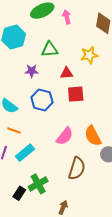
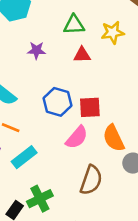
green triangle: (50, 49) -> (74, 25), moved
red square: (76, 94) -> (90, 107), moved
blue hexagon: (42, 100) -> (58, 102), moved

